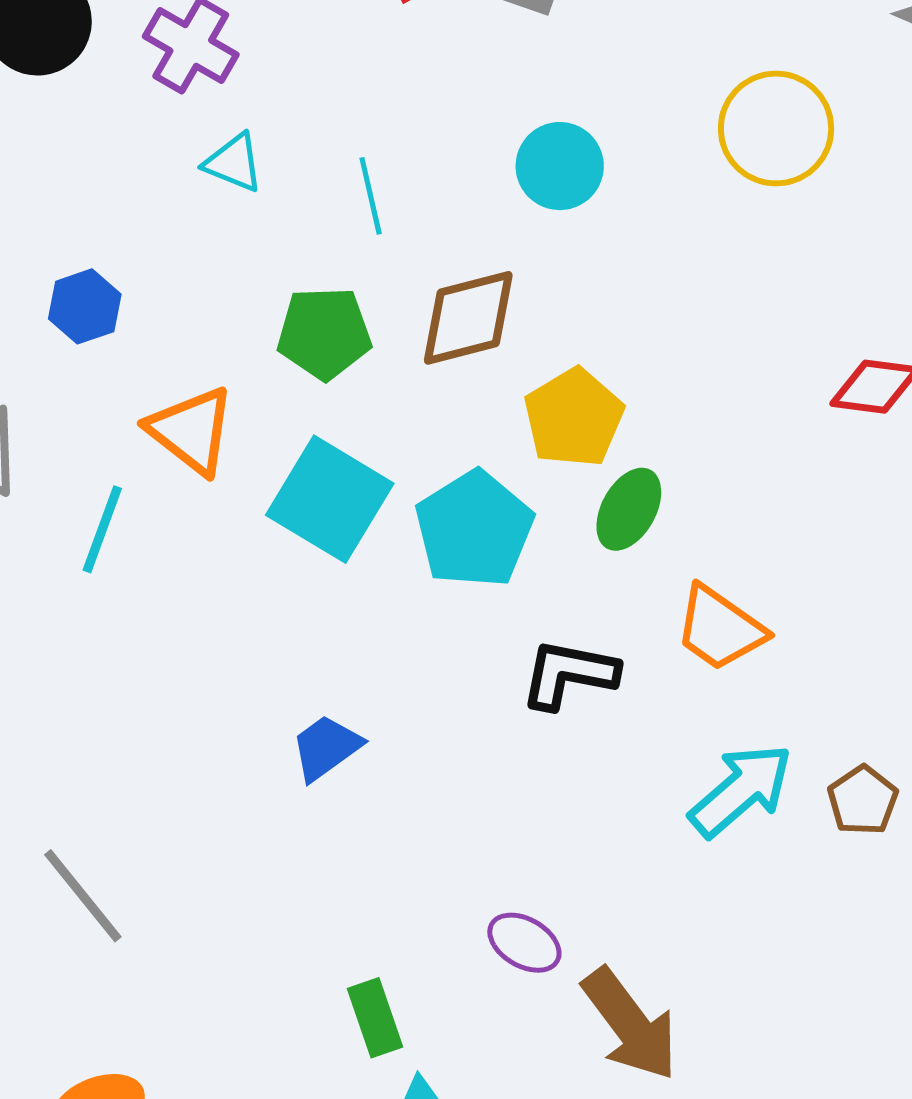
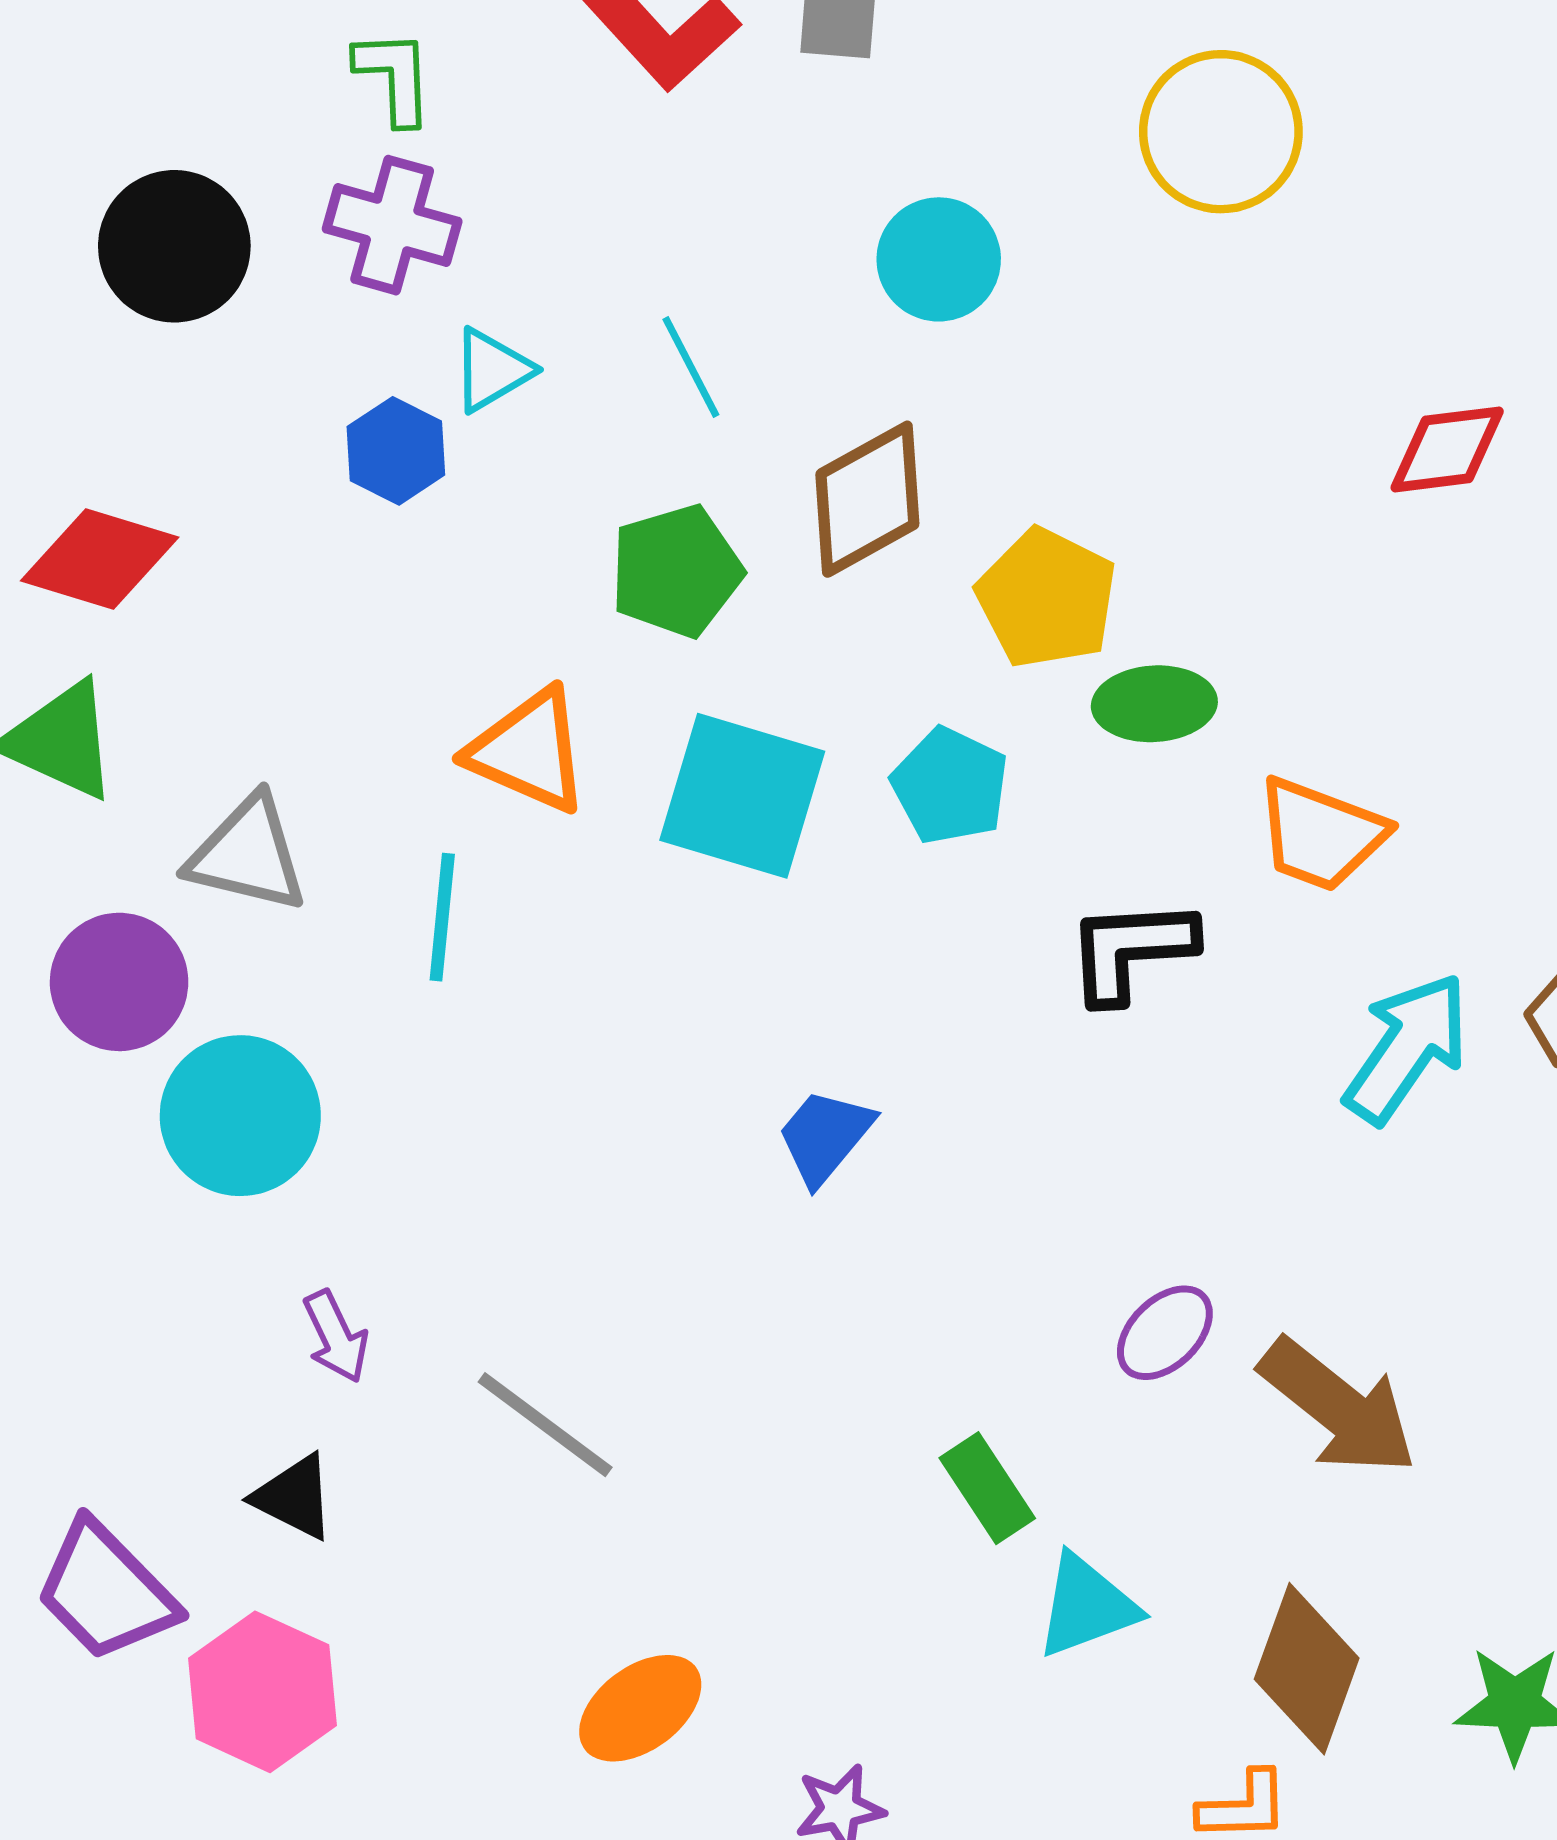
cyan triangle: (234, 163) -> (492, 370), turned -38
blue hexagon: (85, 306) -> (396, 451), moved
green ellipse: (629, 509) -> (1154, 704), turned 72
cyan pentagon: (474, 529) -> (950, 786), size x0.7
purple ellipse: (524, 943) -> (1165, 1333), turned -60

